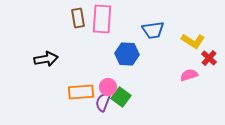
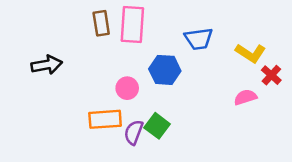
black arrow: (46, 59) -> (47, 65), moved
pink circle: (108, 87) -> (127, 88), moved

